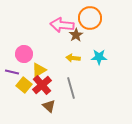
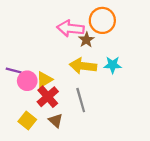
pink circle: (24, 54) -> (27, 81), moved
yellow arrow: (73, 58) -> (83, 66), size x1.6
purple line: (12, 72) -> (14, 70), moved
yellow square: (24, 85) -> (27, 121), moved

